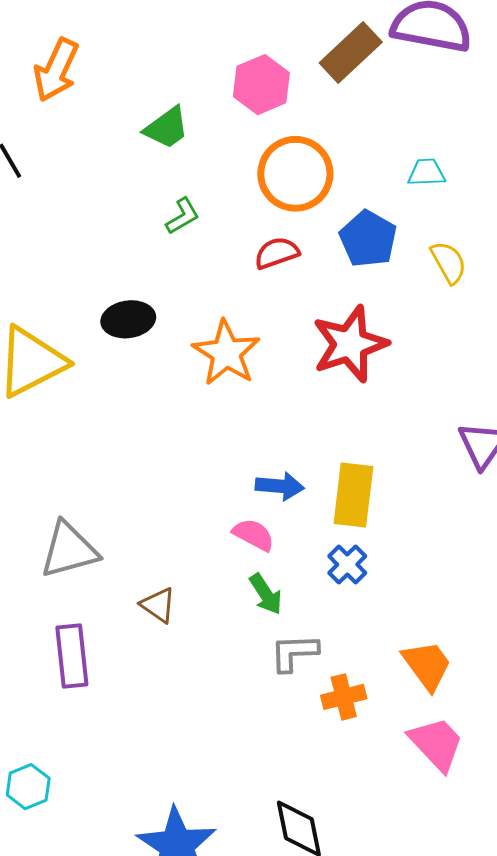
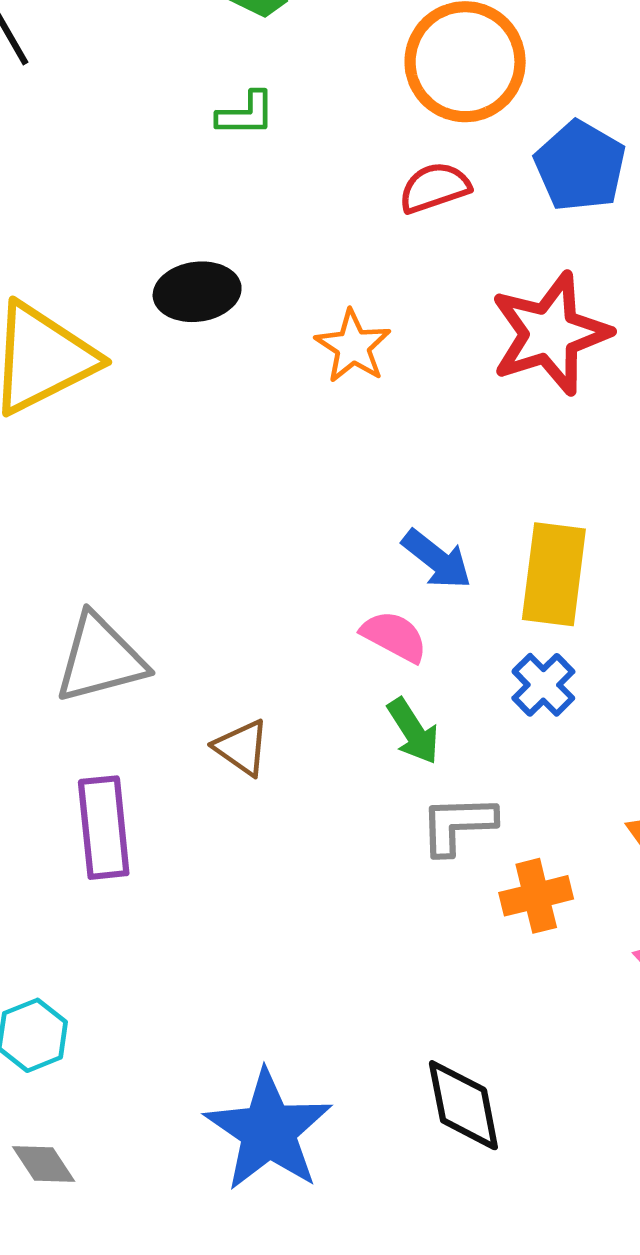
green L-shape: (183, 216) -> (246, 114), moved, turned 30
orange star: (226, 353) -> (353, 346), size x0.7
blue arrow: (280, 486) -> (437, 559), turned 33

